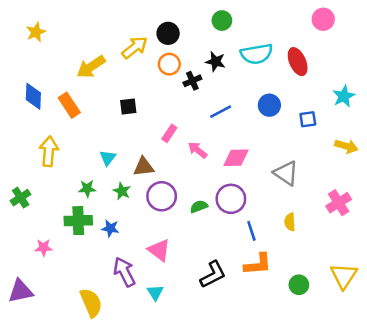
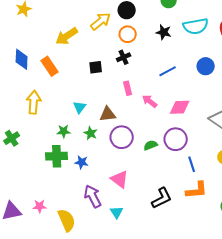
black cross: (192, 81) -> (124, 57), moved
pink rectangle: (169, 133) -> (128, 88), turned -48
pink star: (44, 248) -> (40, 206), moved

